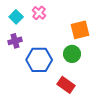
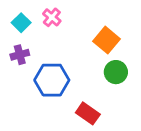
orange square: (80, 30) -> (107, 40), turned -36
green circle: (72, 54) -> (116, 72), moved

